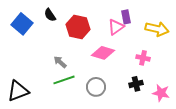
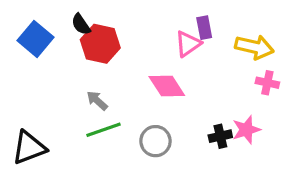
red hexagon: (78, 27) -> (100, 44), moved
pink diamond: (103, 53) -> (167, 86), turned 40
pink cross: (143, 58) -> (267, 83), moved
pink star: (161, 93) -> (246, 130), moved, turned -30

